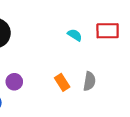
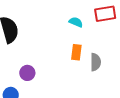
orange rectangle: (62, 82) -> (76, 52), moved, turned 49

